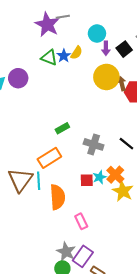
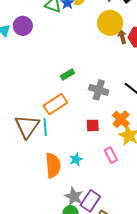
brown arrow: (122, 84) -> (122, 37), moved
cyan star: (100, 177) -> (76, 159), moved
orange semicircle: (57, 197) -> (53, 165), moved
pink rectangle: (81, 221) -> (111, 155), moved

